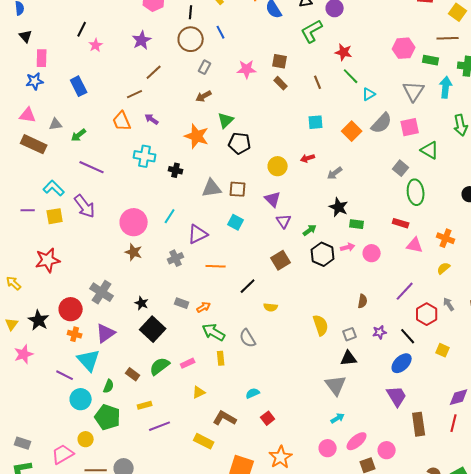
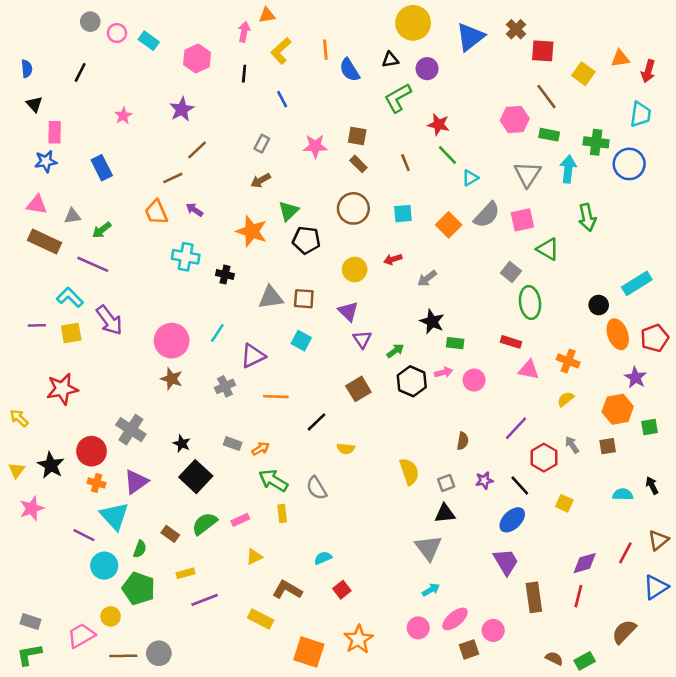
black line: (82, 29) -> (80, 72), moved
brown line: (448, 38) -> (547, 97), moved, turned 55
brown circle: (191, 39) -> (353, 208), moved
purple line: (92, 167) -> (93, 264), moved

